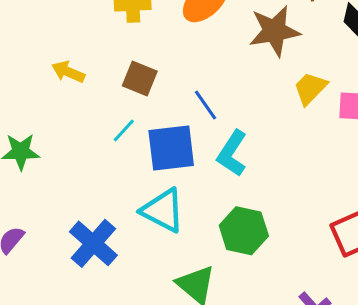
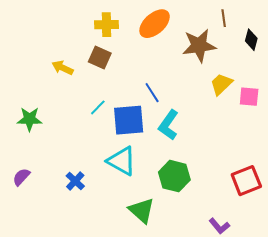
brown square: (140, 78) -> (100, 57), moved
blue cross: (93, 243) -> (75, 181), size x0.6

